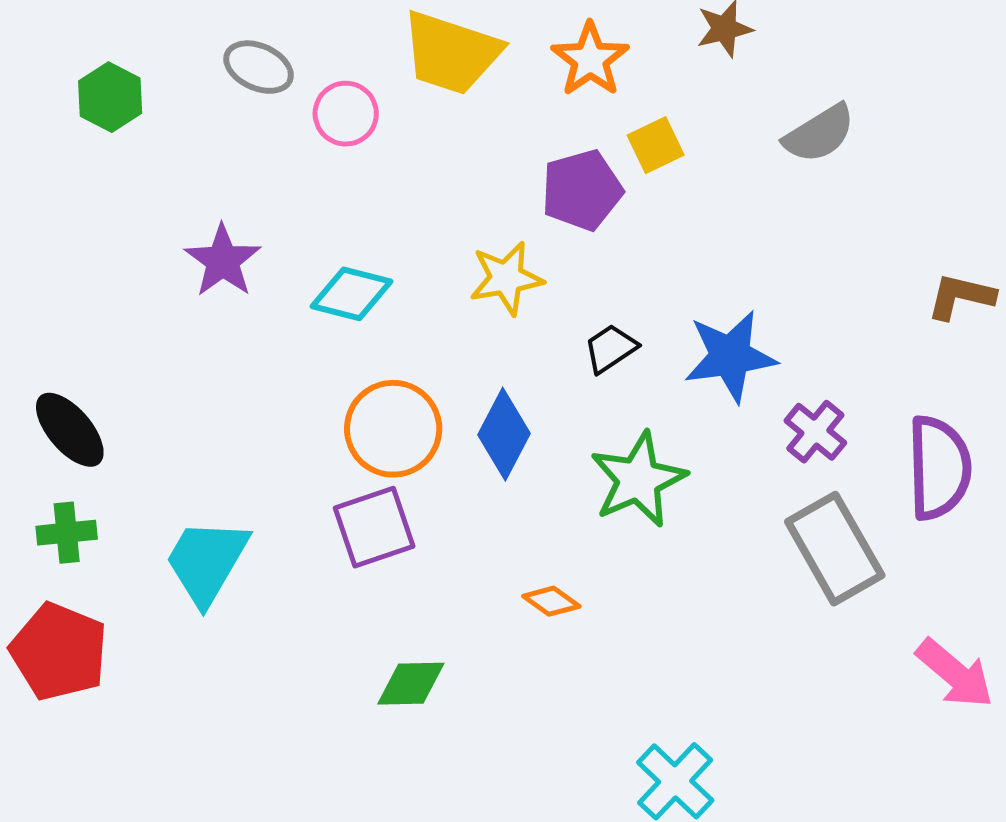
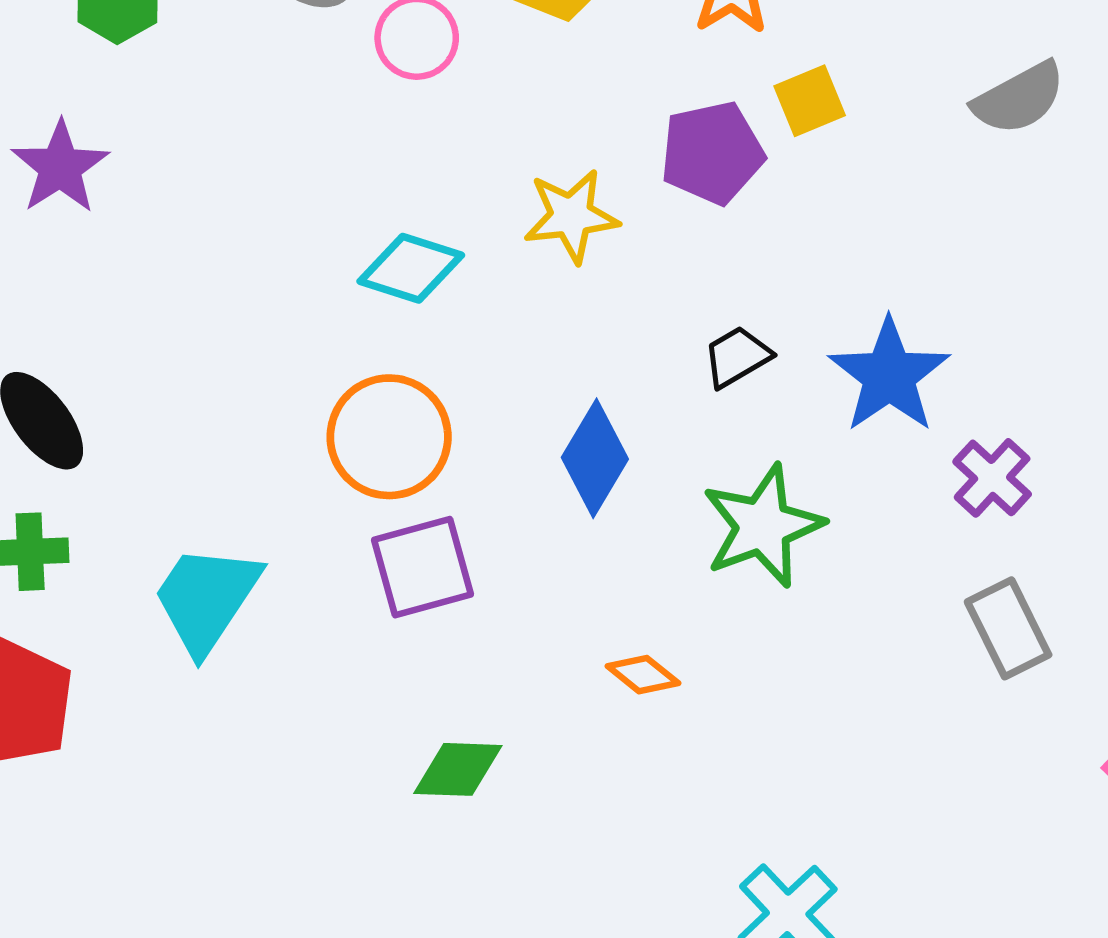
purple star: (223, 261) -> (60, 167), moved
yellow star: (506, 278) -> (571, 216), moved
blue star: (730, 356) -> (889, 375), turned -30
orange circle: (393, 429) -> (389, 437), moved
gray rectangle: (835, 549) -> (1008, 628), size x0.7

